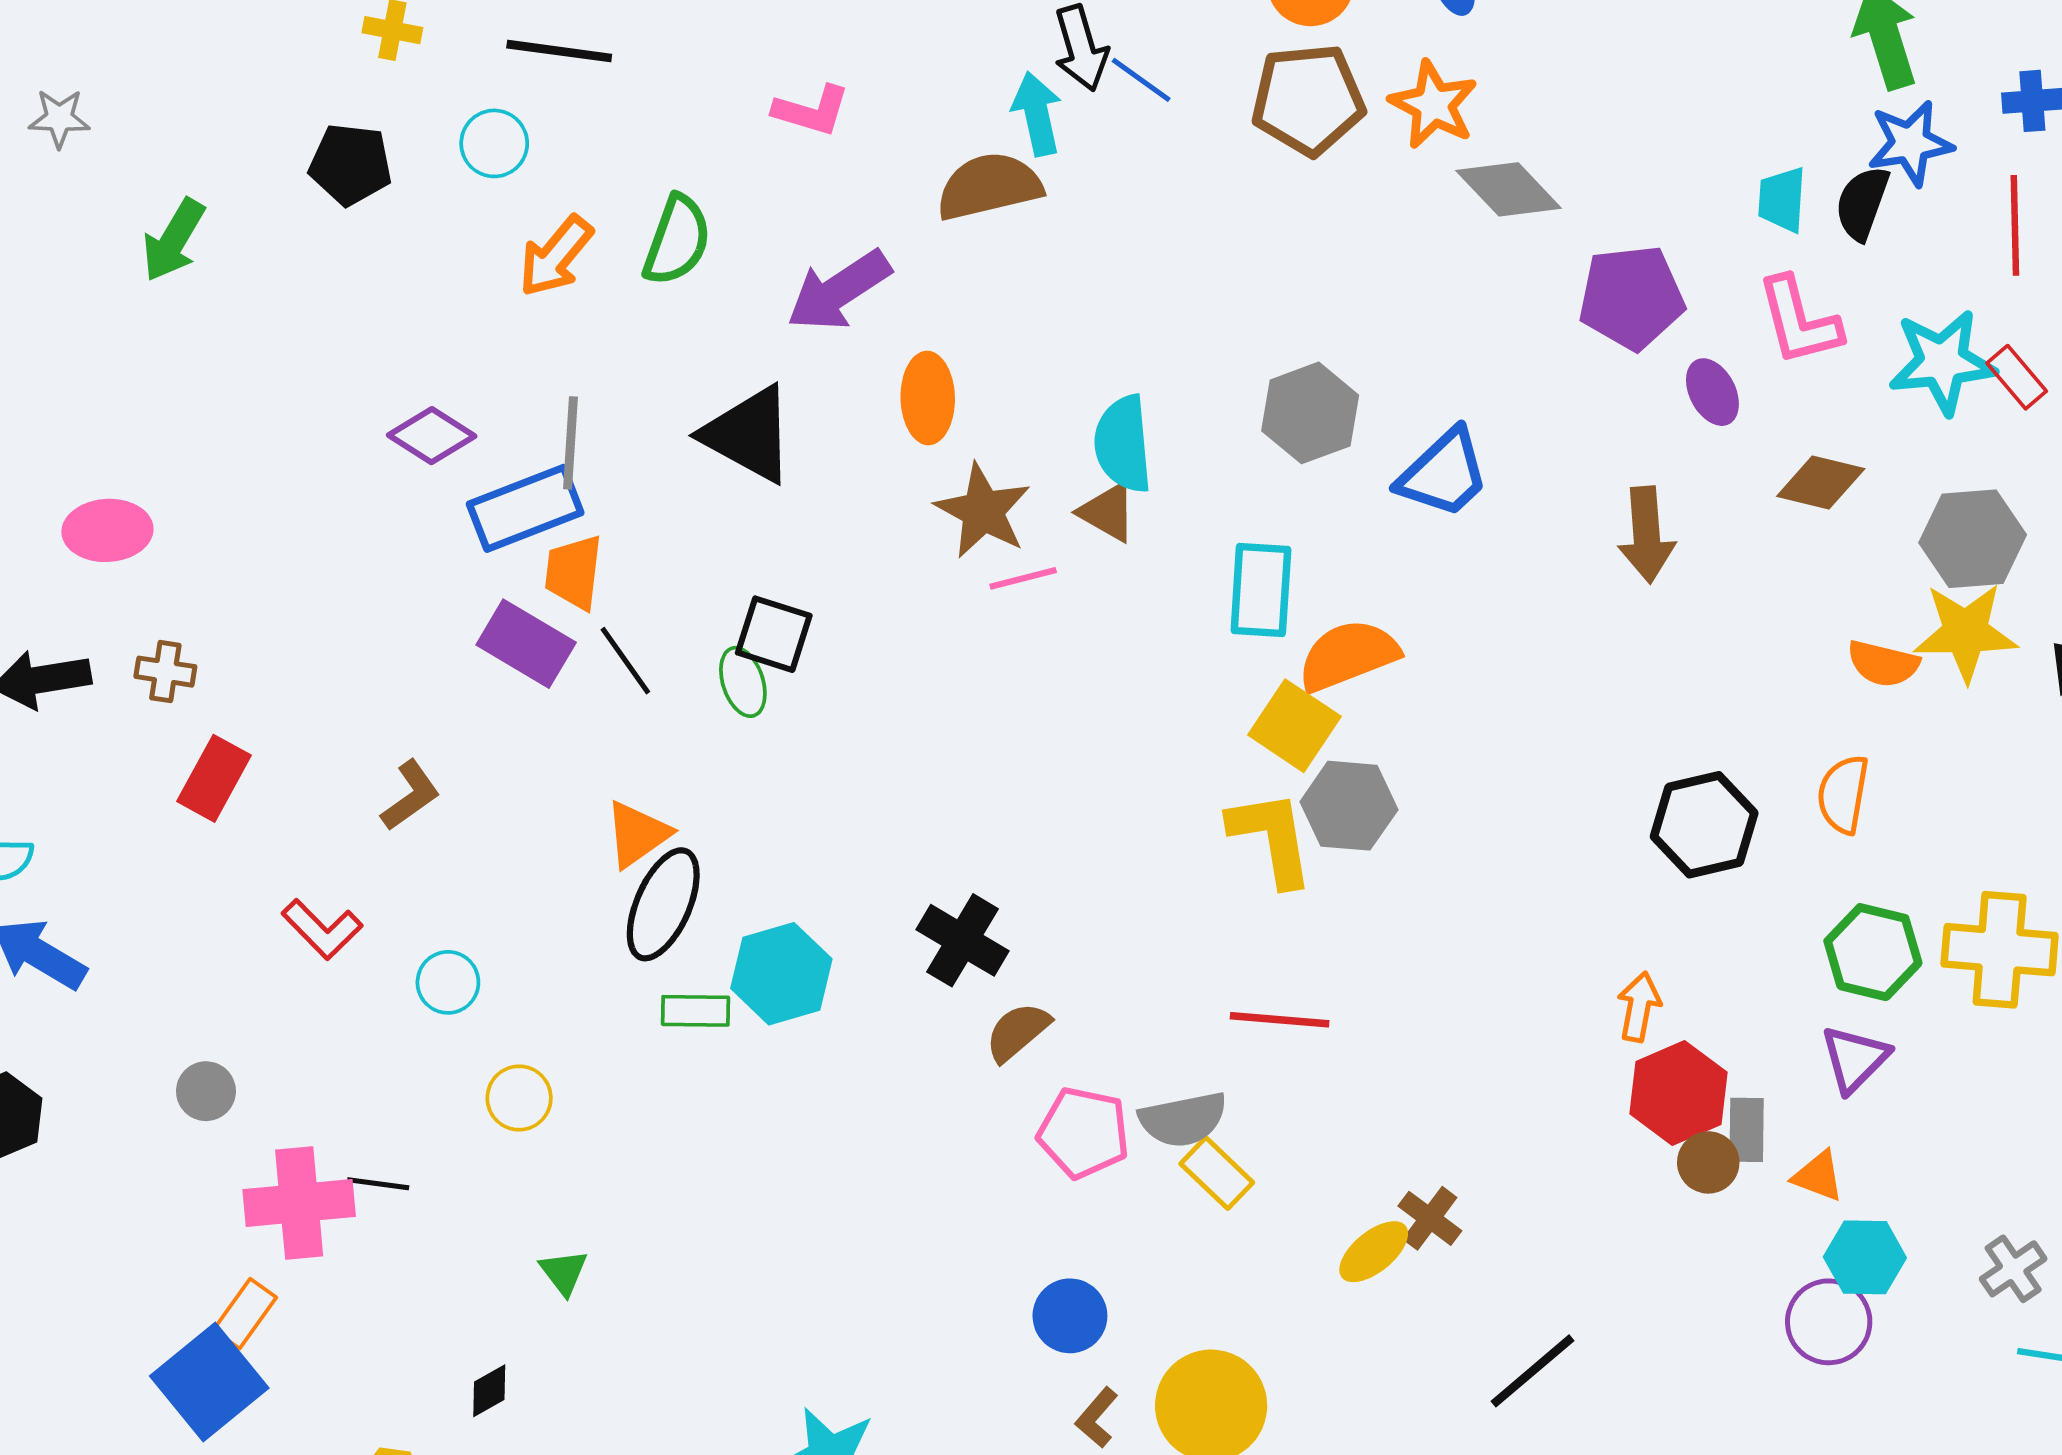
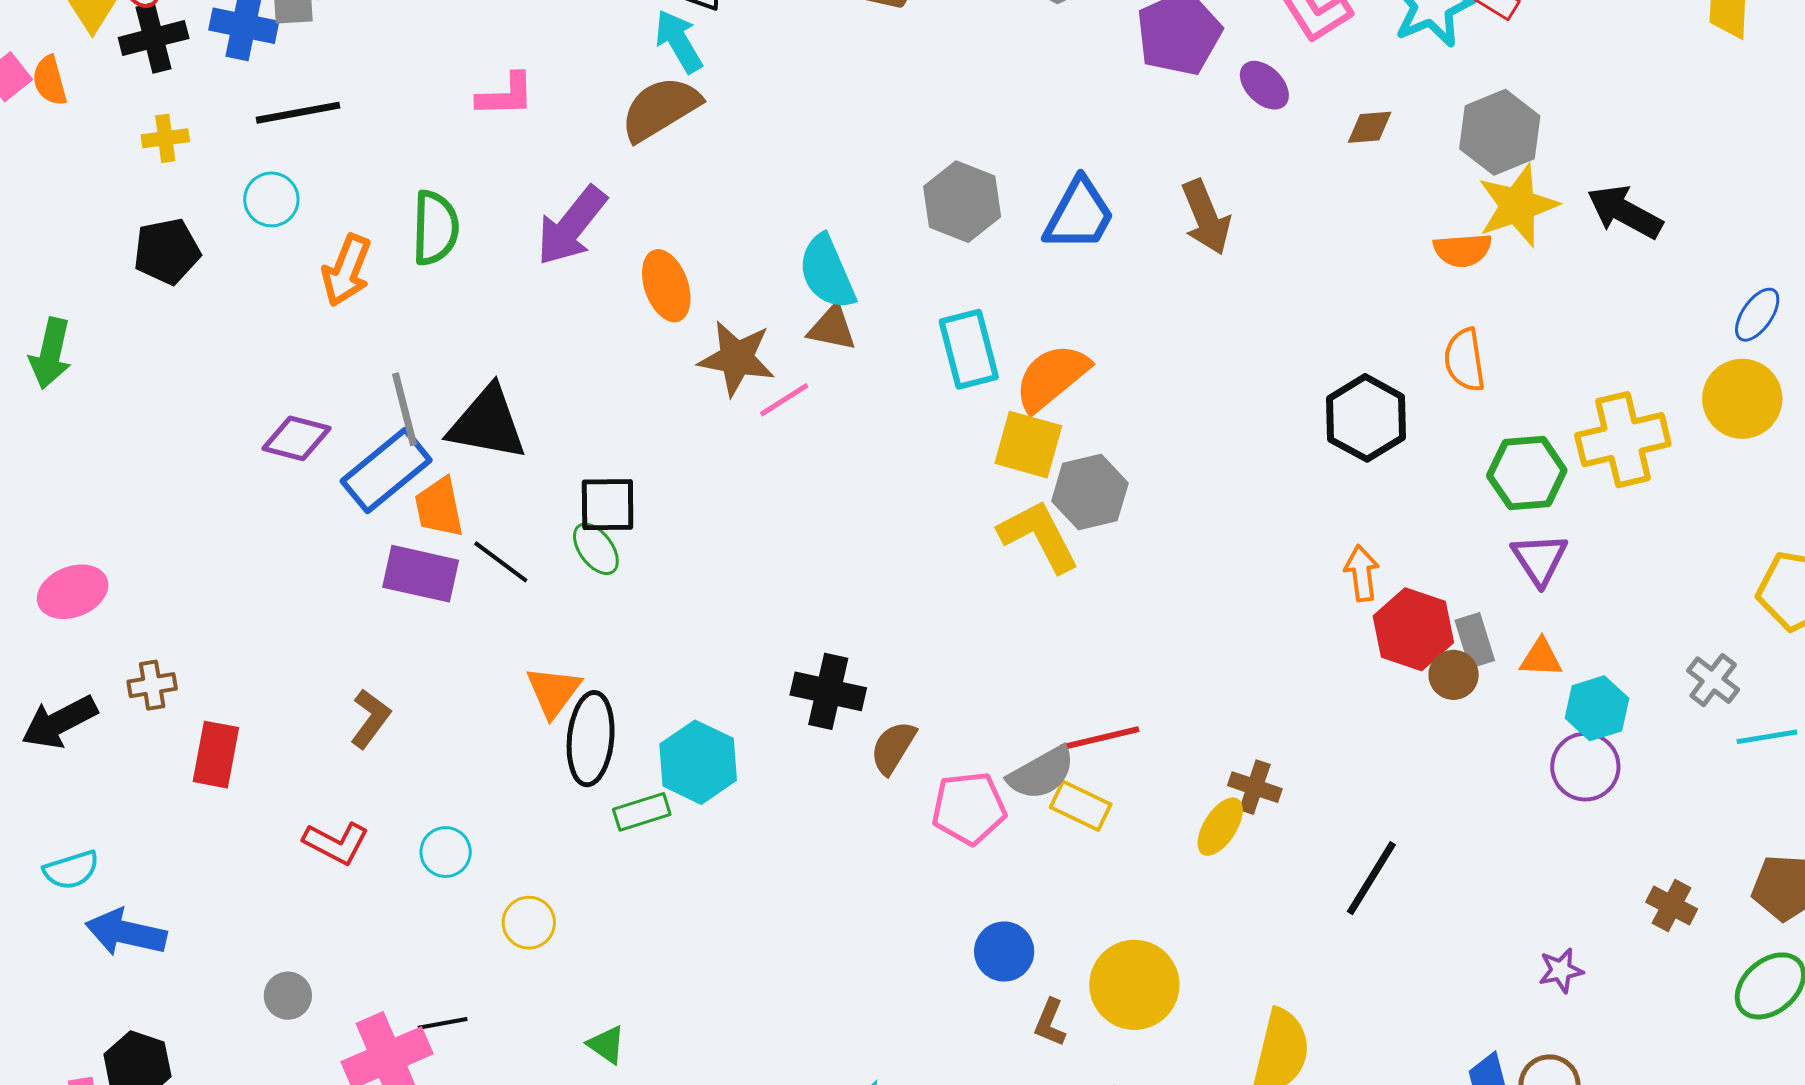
black triangle: (749, 434) -> (487, 423), moved
brown diamond: (1821, 482) -> (1370, 127), size x0.7
brown arrow: (1646, 535) -> (1206, 217), moved
red line: (1280, 1020) -> (1100, 738), moved

